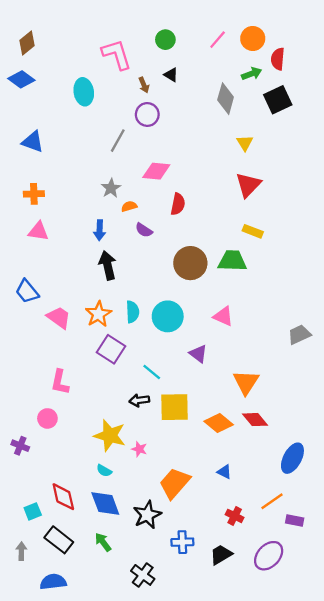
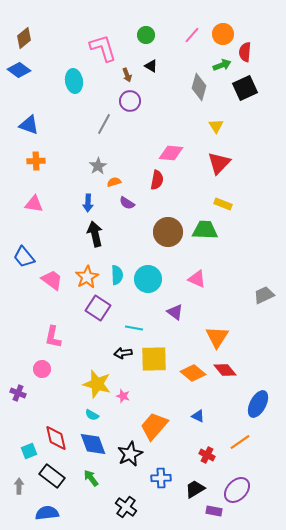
pink diamond: (156, 171) -> (171, 153), moved
orange cross: (34, 194) -> (36, 161), moved
cyan line: (152, 372) -> (134, 328), turned -30
purple rectangle: (295, 521) -> (214, 511), moved

